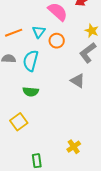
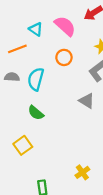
cyan triangle: (39, 32) -> (36, 29), moved, turned -32
green semicircle: (31, 92) -> (36, 113), turned 35

